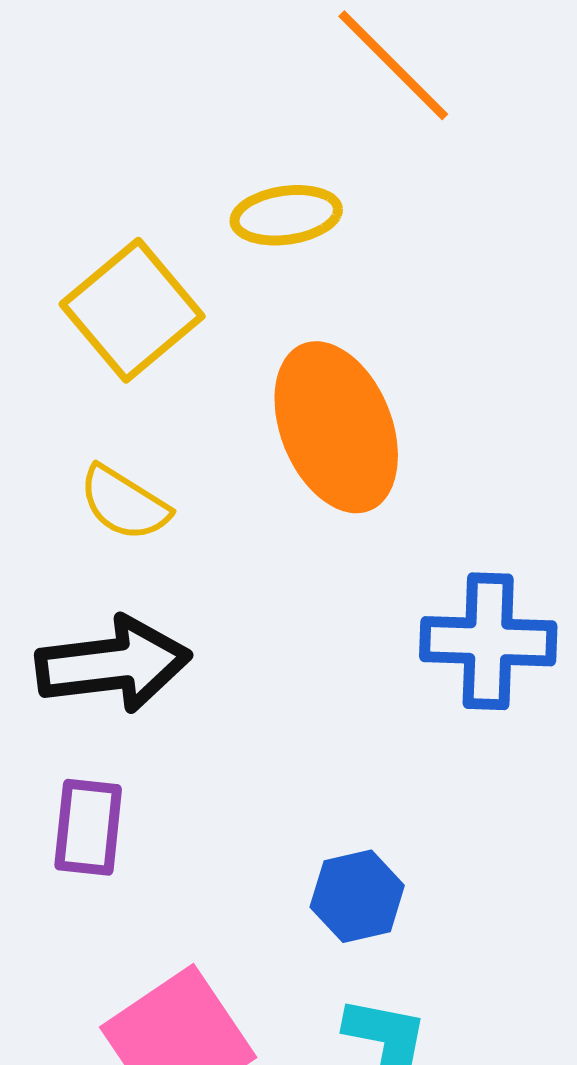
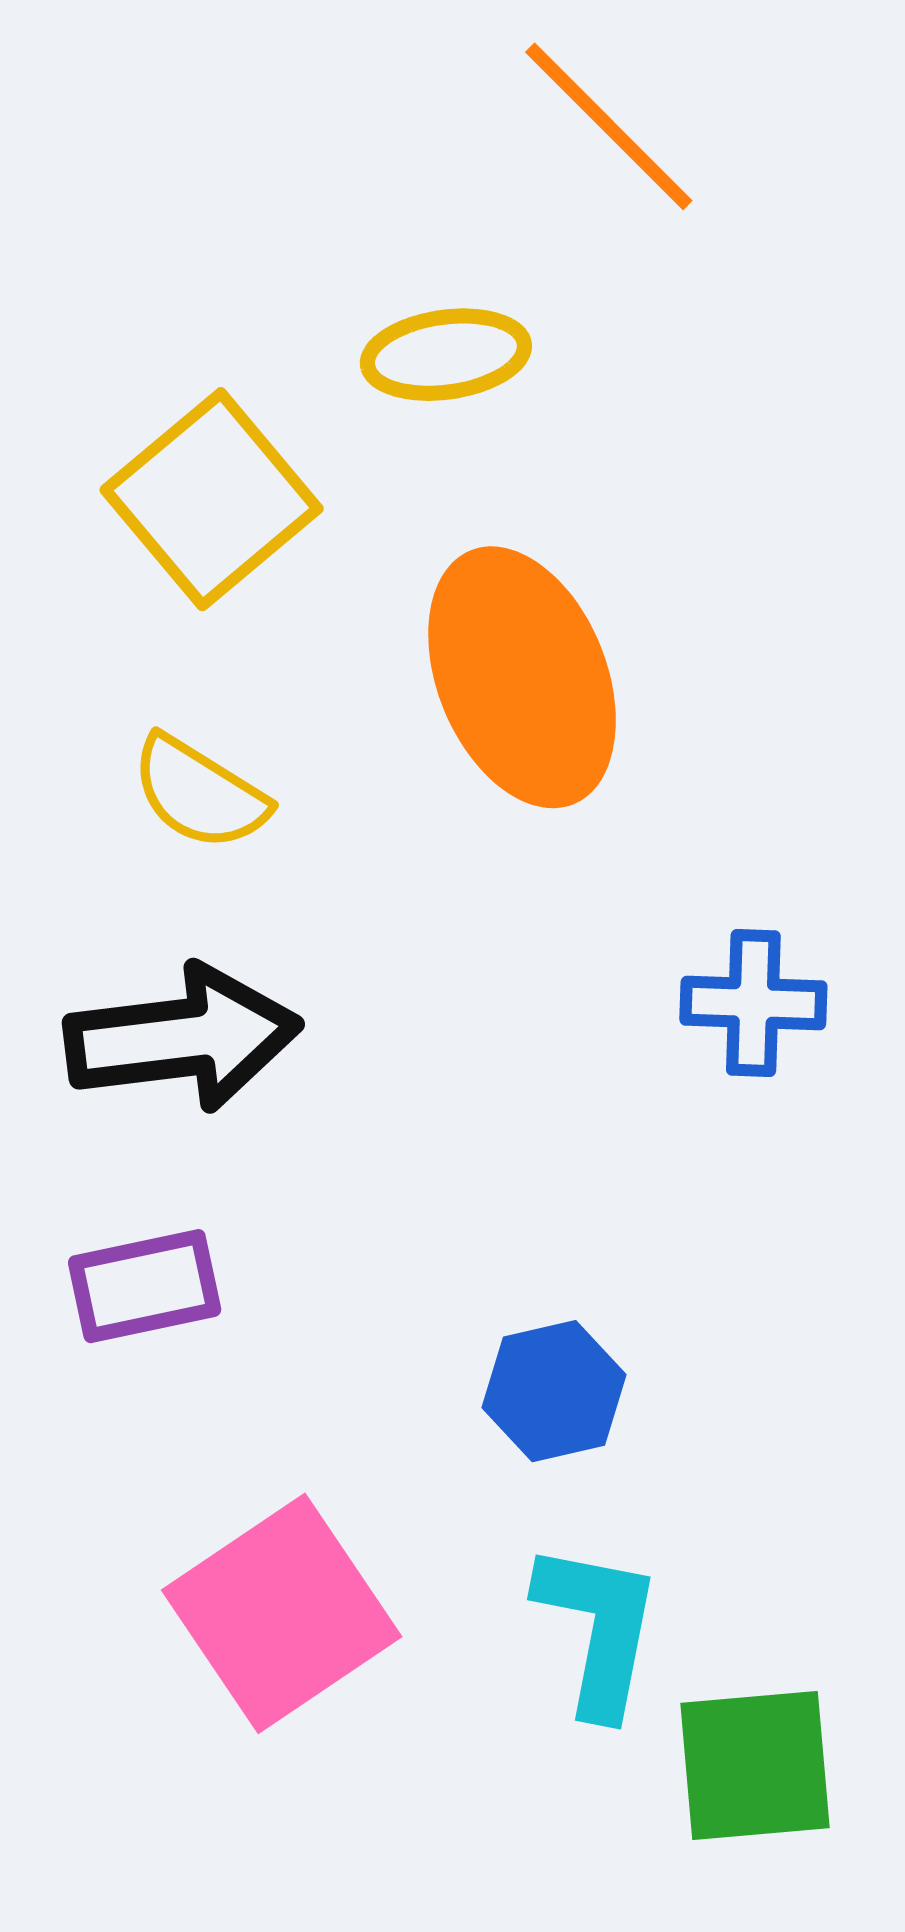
blue cross: (488, 641) -> (753, 1003), size x0.7
purple rectangle: (88, 827) -> (145, 1286), turned 72

